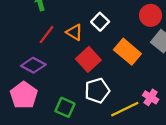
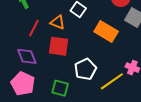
red square: (88, 59) -> (59, 46), moved, turned -30
purple diamond: (33, 65) -> (27, 56), turned 50

